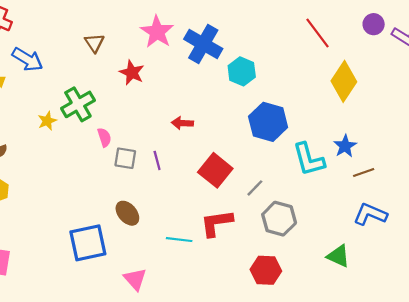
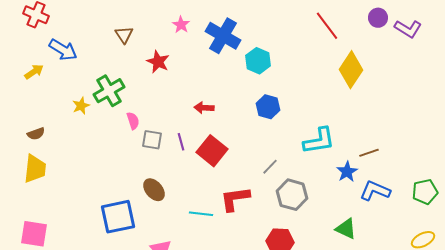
pink star: (157, 32) -> (181, 25), size x0.6
blue hexagon: (268, 122) -> (268, 107), moved, size x0.7
blue star: (345, 146) -> (347, 172), moved
cyan L-shape: (309, 159) -> (319, 141), turned -84
red square: (215, 170) -> (212, 151), moved

